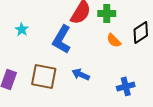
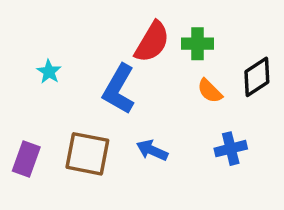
blue cross: (126, 86) -> (231, 149), moved

